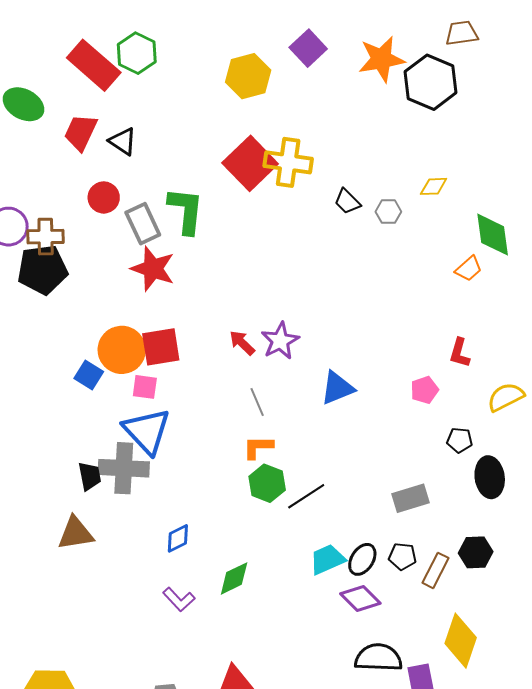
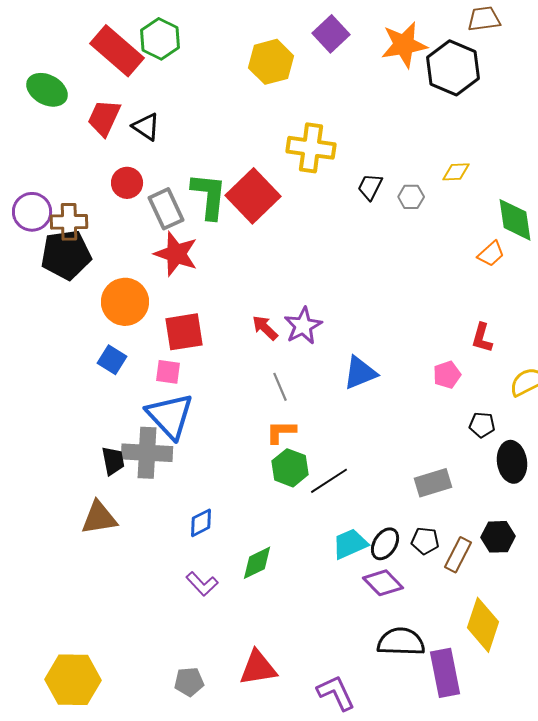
red square: (250, 163) -> (253, 196), moved
black trapezoid: (347, 202) -> (370, 187), turned 72
orange circle: (122, 350) -> (125, 302), moved

